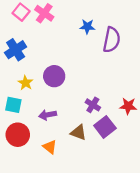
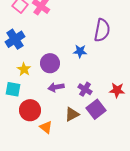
blue star: (87, 26) -> (80, 51), moved
purple arrow: (48, 115) -> (56, 87), moved
brown triangle: (78, 132) -> (72, 114), turned -49
red circle: (18, 135) -> (30, 110), moved

